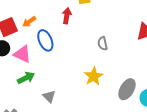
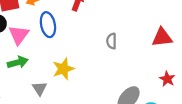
pink triangle: (22, 54) -> (19, 35), turned 30
yellow star: (94, 76) -> (63, 69), moved

